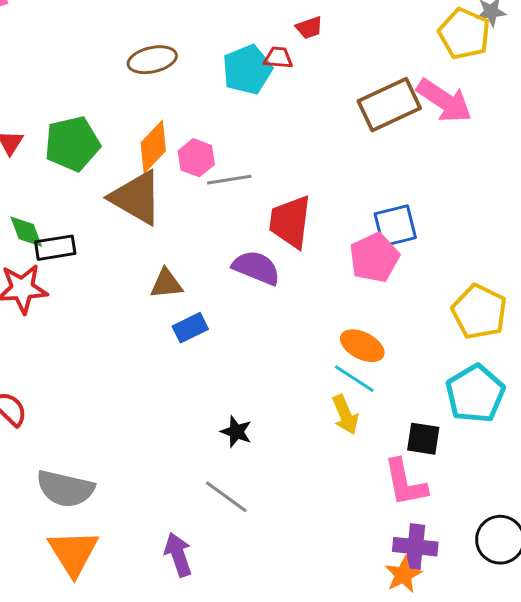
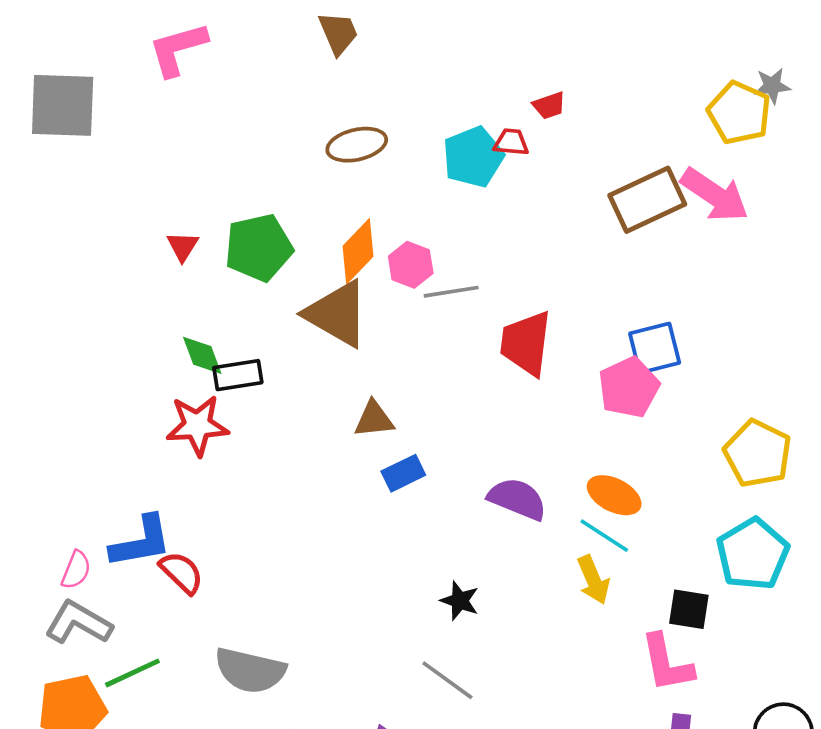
purple semicircle: (256, 268) -> (517, 499), moved

